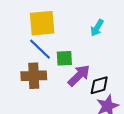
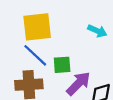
cyan arrow: (97, 28) -> (97, 31), turned -96

